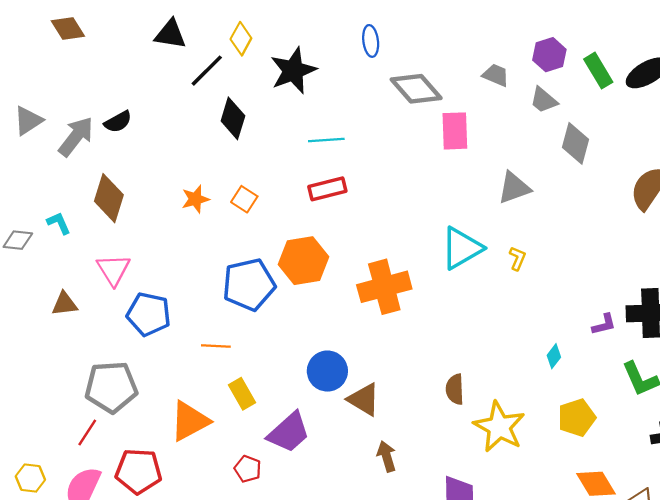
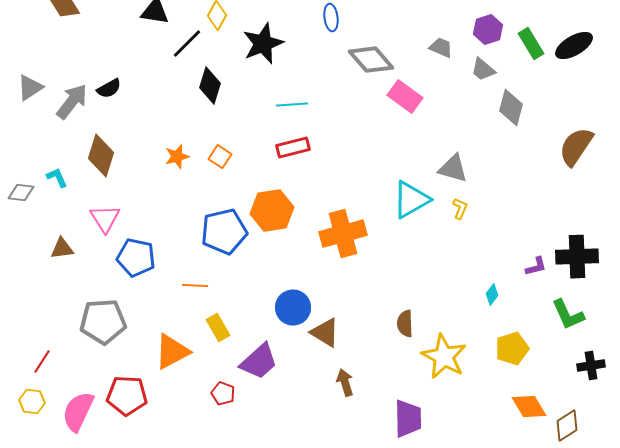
pink rectangle: (455, 131) -> (405, 97), turned -52
gray triangle: (514, 188) -> (453, 169), moved, turned 36
red line: (87, 432) -> (42, 362), moved

